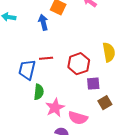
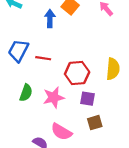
blue trapezoid: (27, 70) -> (18, 51), moved
pink star: (55, 108) -> (54, 97), moved

